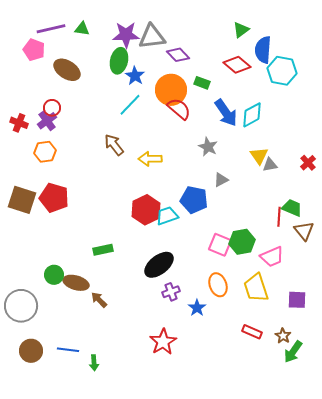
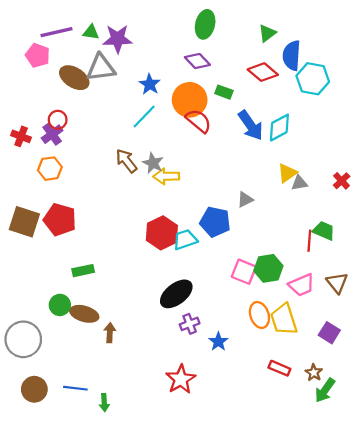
purple star: (126, 35) -> (118, 39), moved
gray triangle: (152, 37) -> (101, 68), moved
green ellipse: (119, 61) -> (205, 24), moved
gray star: (208, 147) -> (153, 163), moved
yellow triangle: (259, 156) -> (287, 173), turned 30
brown triangle: (304, 231) -> (337, 283), moved
green rectangle: (103, 250) -> (83, 271), moved
orange ellipse: (218, 285) -> (259, 315), moved
brown arrow: (99, 300) -> (110, 333), turned 48
purple square: (297, 300) -> (329, 333), turned 30

